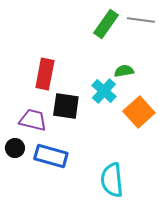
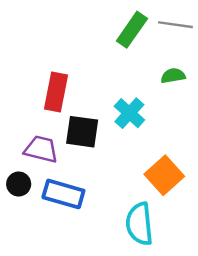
green semicircle: (124, 71) -> (173, 76), moved
orange square: (139, 112) -> (164, 175), moved

